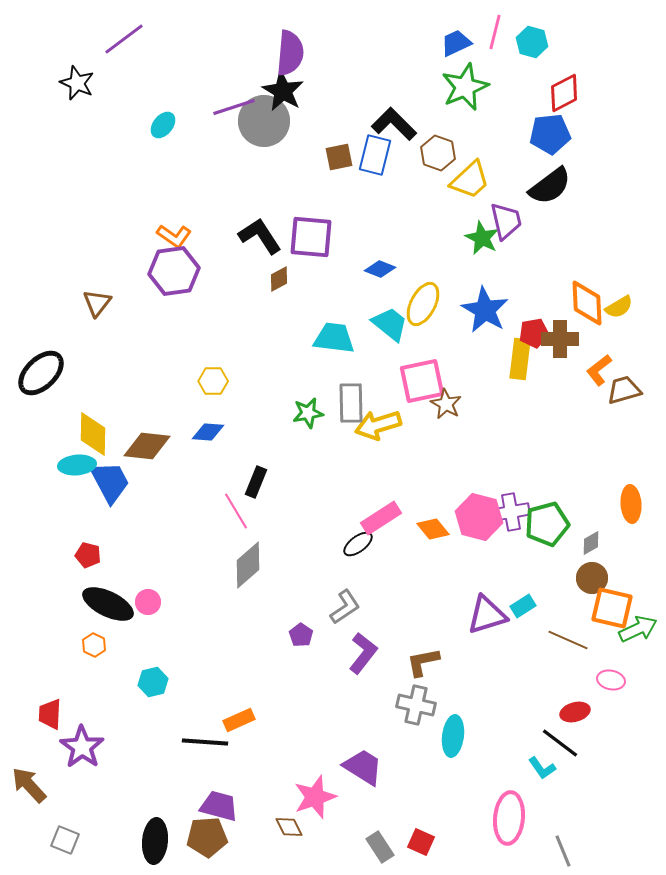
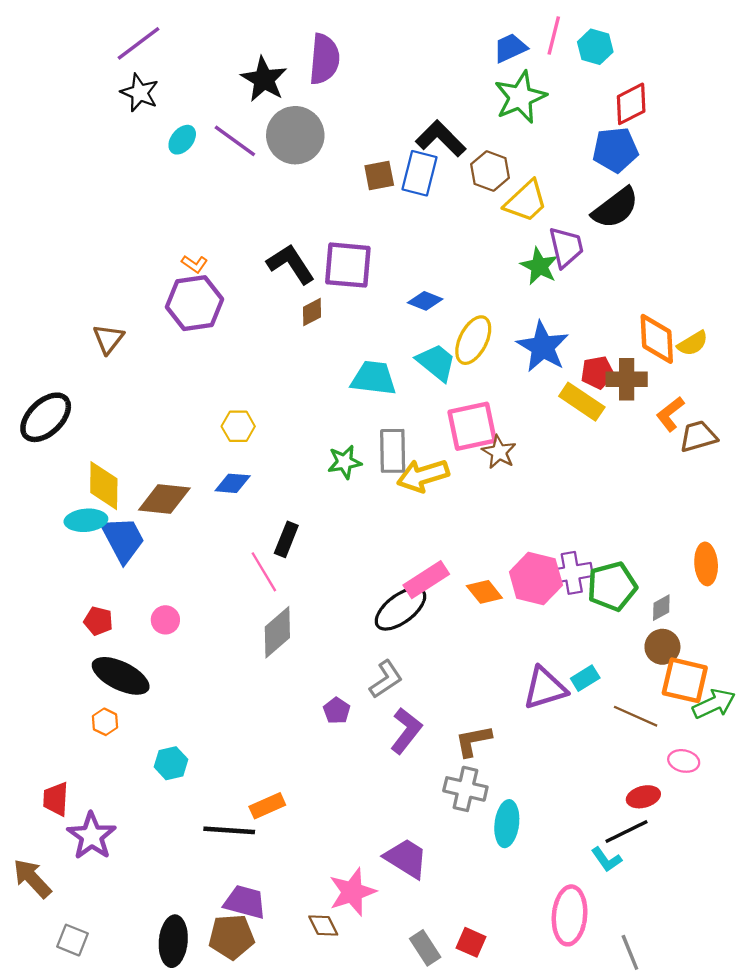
black star: (77, 83) -> (140, 93), moved
black star: (283, 91) -> (264, 79), moved
purple line: (234, 107) -> (235, 141), moved, turned 54
orange L-shape: (174, 236) -> (195, 264), size x0.7
yellow rectangle: (520, 359) -> (582, 402), turned -63
black ellipse: (358, 544) -> (400, 609), size x1.6
pink circle: (148, 602) -> (165, 620), moved
black line: (560, 743) -> (627, 831), turned -63

